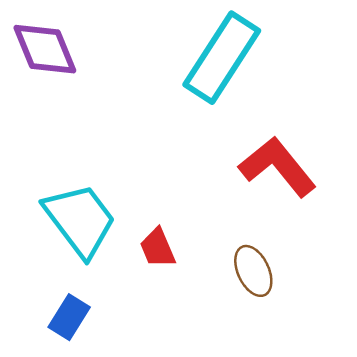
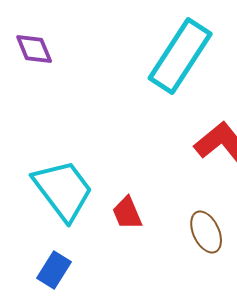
purple diamond: (45, 49) -> (34, 49), size x0.7

